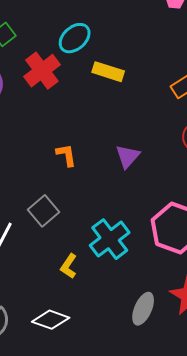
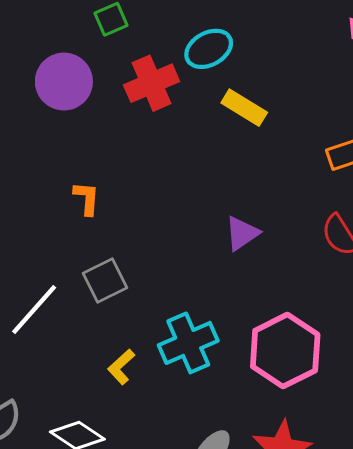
orange L-shape: (66, 155) -> (87, 198), moved

